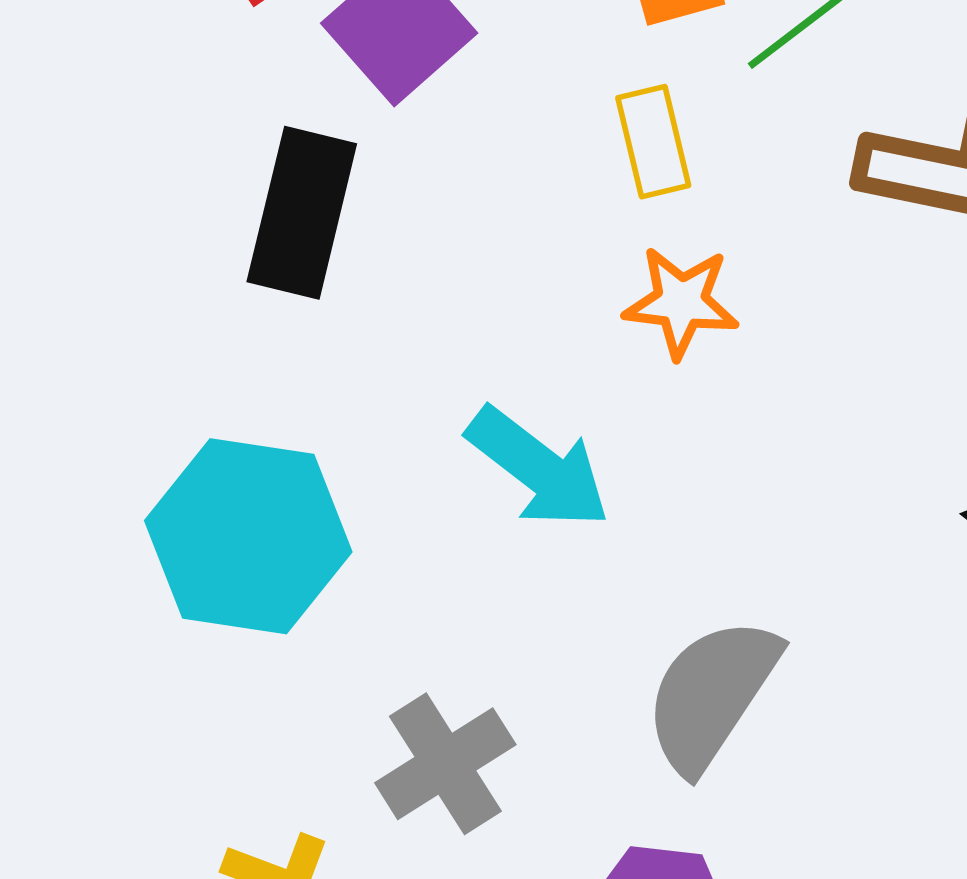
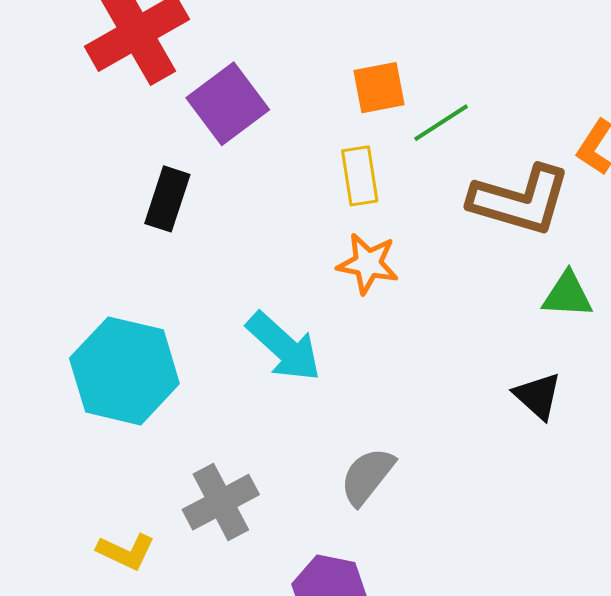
black rectangle: (302, 213) -> (167, 199), size x0.7
gray semicircle: (711, 694) -> (367, 476), size x0.7

